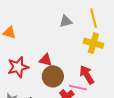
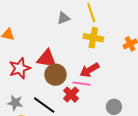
red triangle: (46, 60) -> (47, 59), size x1.5
red arrow: (87, 75) -> (89, 70), turned -84

